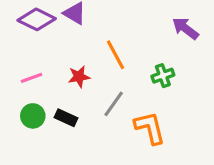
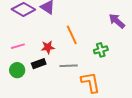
gray line: (114, 104) -> (69, 66), turned 48
black rectangle: (66, 118) -> (39, 64), moved, turned -48

